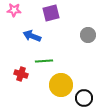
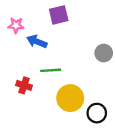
pink star: (14, 10) -> (16, 25), moved
gray circle: (88, 35) -> (104, 53), moved

